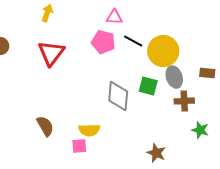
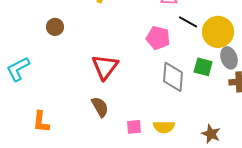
pink pentagon: (103, 42) -> (158, 38), moved
red triangle: (51, 53) -> (105, 67), moved
yellow semicircle: (89, 130) -> (164, 127), moved

